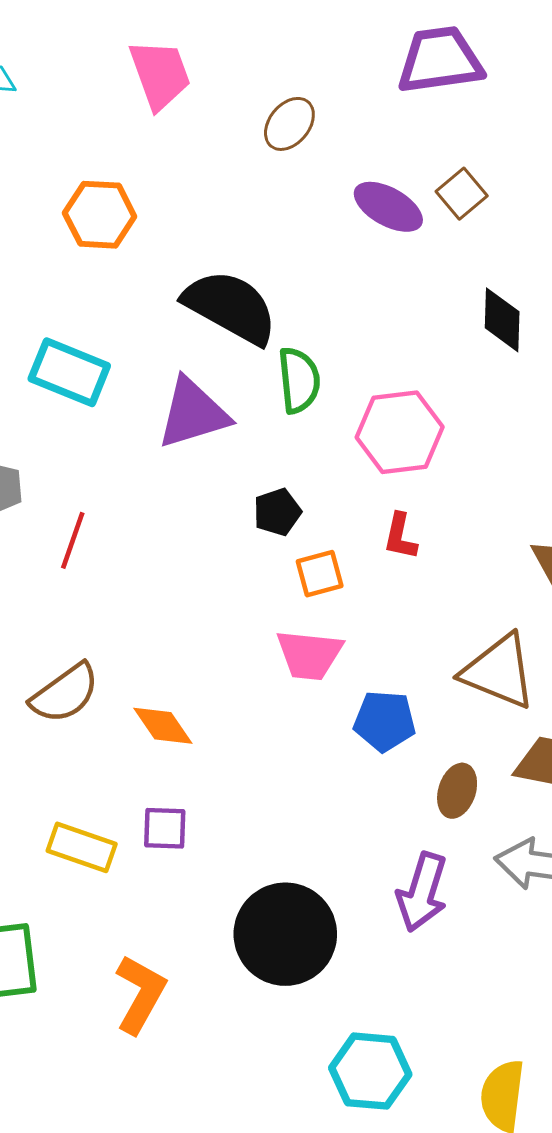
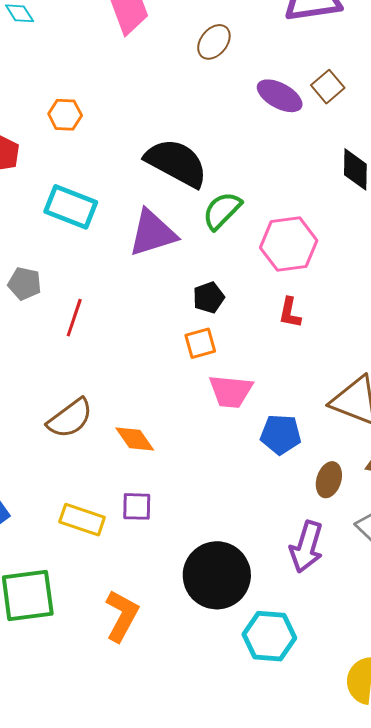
orange hexagon: (100, 215) -> (65, 115), moved, size x0.7
green semicircle: (299, 380) -> (222, 211), turned -129
orange square: (320, 574) -> (200, 343), moved
cyan hexagon: (370, 1071) -> (269, 636), moved

